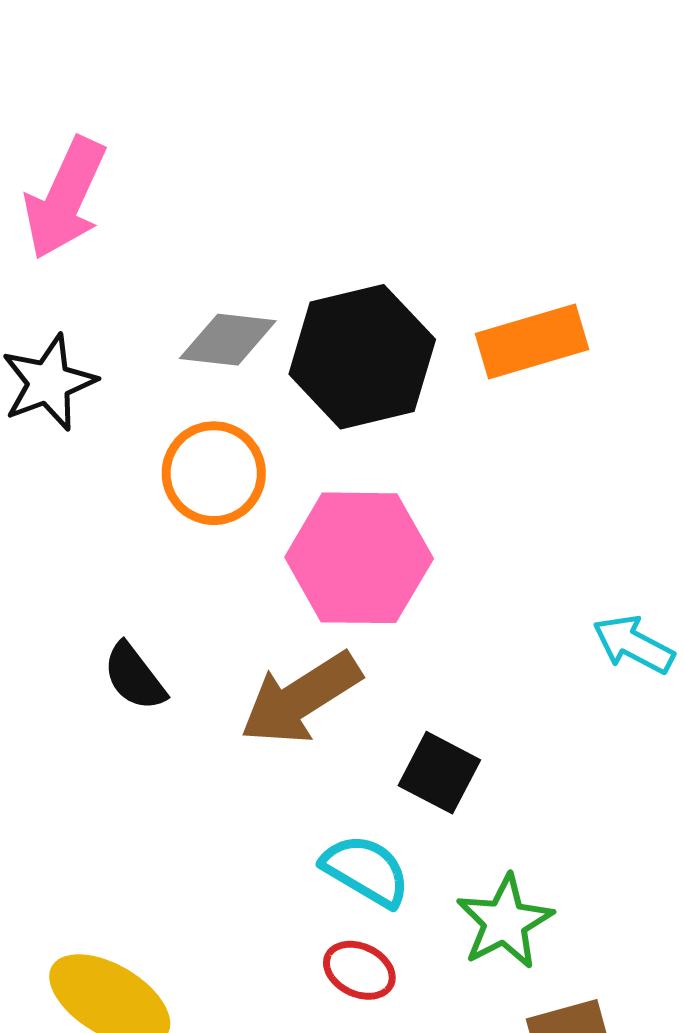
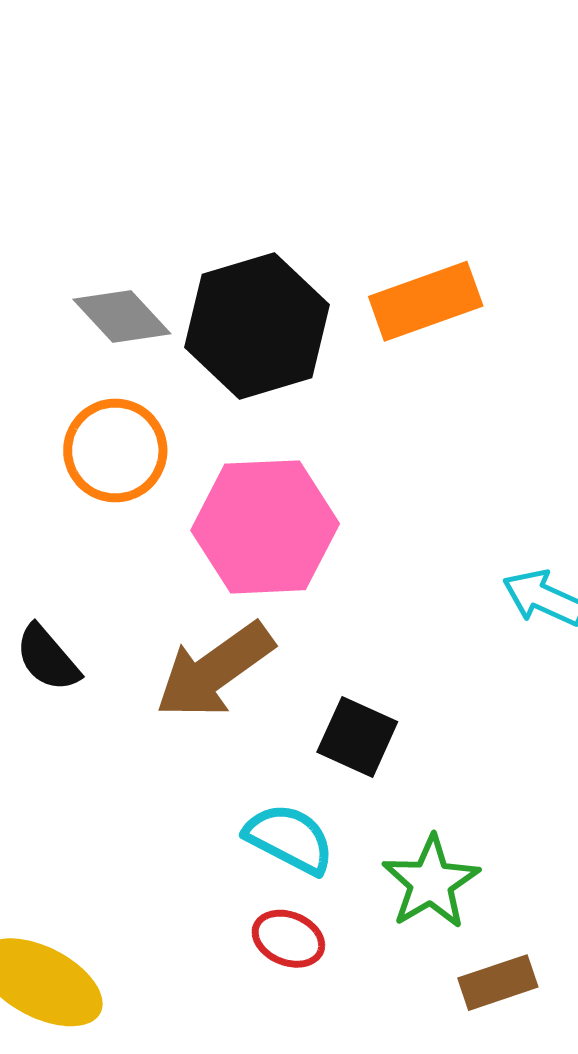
gray diamond: (228, 340) -> (122, 316), turned 44

